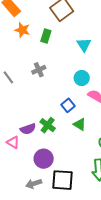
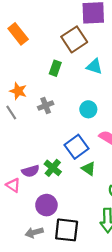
orange star: (22, 30) -> (18, 91), moved
cyan triangle: (84, 45) -> (94, 67), moved, turned -42
cyan circle: (82, 78) -> (88, 109), moved
blue square: (68, 105) -> (76, 147), size x1.5

